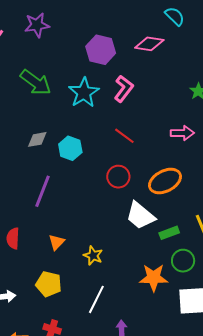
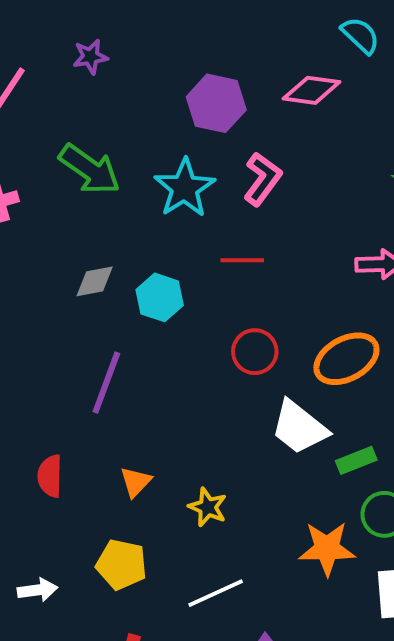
purple star: (37, 25) -> (90, 57), size x0.7
red line: (124, 136) -> (242, 260), moved, turned -35
white line: (96, 299) -> (216, 593), turned 40

